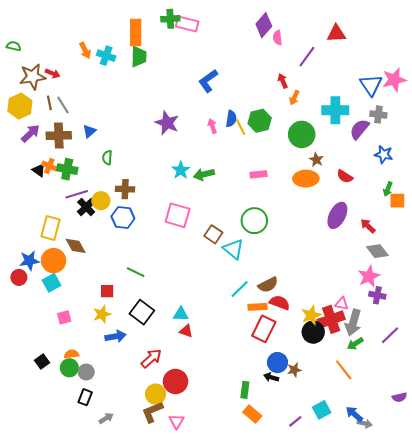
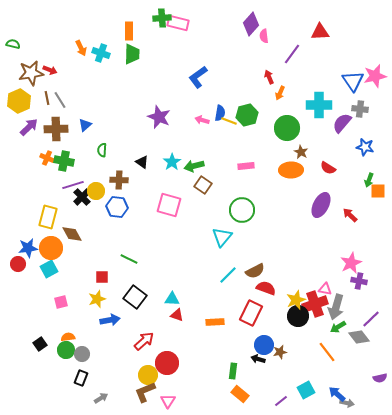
orange rectangle: (136, 32) -> (129, 31), size x0.7
pink arrow: (212, 126) -> (202, 120), turned -56
yellow line: (241, 127) -> (229, 121), turned -42
black triangle: (39, 170) -> (142, 162), moved
brown square: (213, 234) -> (203, 185), moved
cyan triangle: (233, 249) -> (222, 237), turned 30
gray diamond: (377, 251) -> (359, 337), moved
orange rectangle: (258, 307) -> (215, 322), moved

